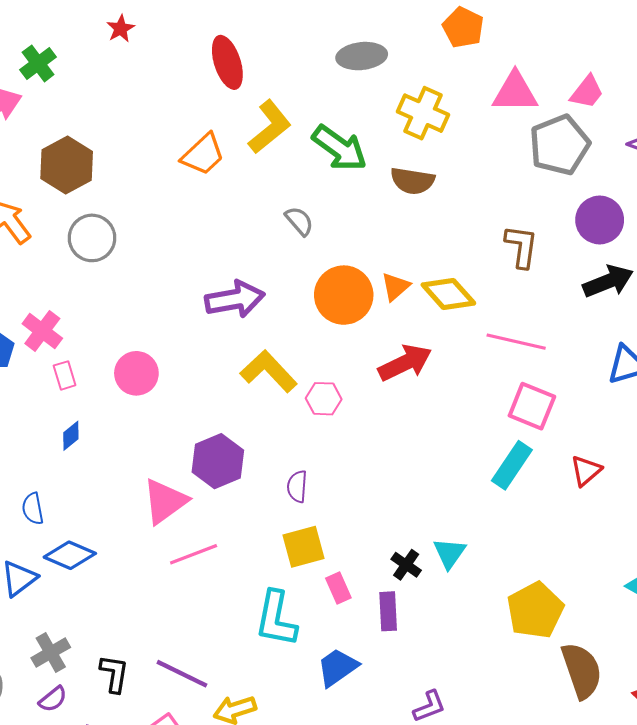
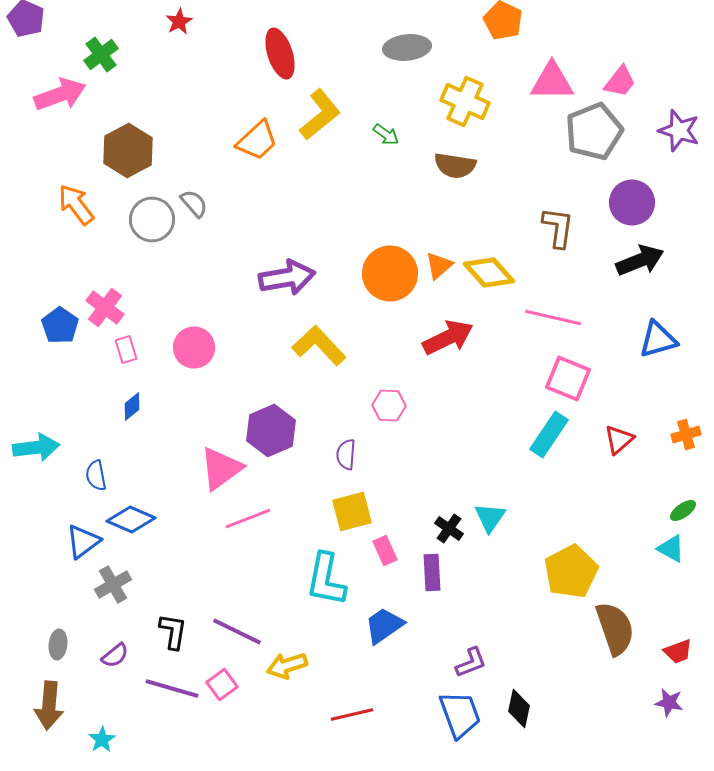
green arrow: (339, 148) -> (386, 134), size x0.5
gray semicircle: (299, 221) -> (194, 204), moved
pink hexagon: (324, 399) -> (389, 406), moved
gray cross: (51, 653) -> (113, 584), moved

